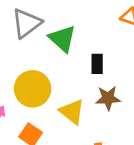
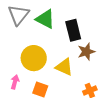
black rectangle: (97, 64) -> (73, 30), size x1.5

